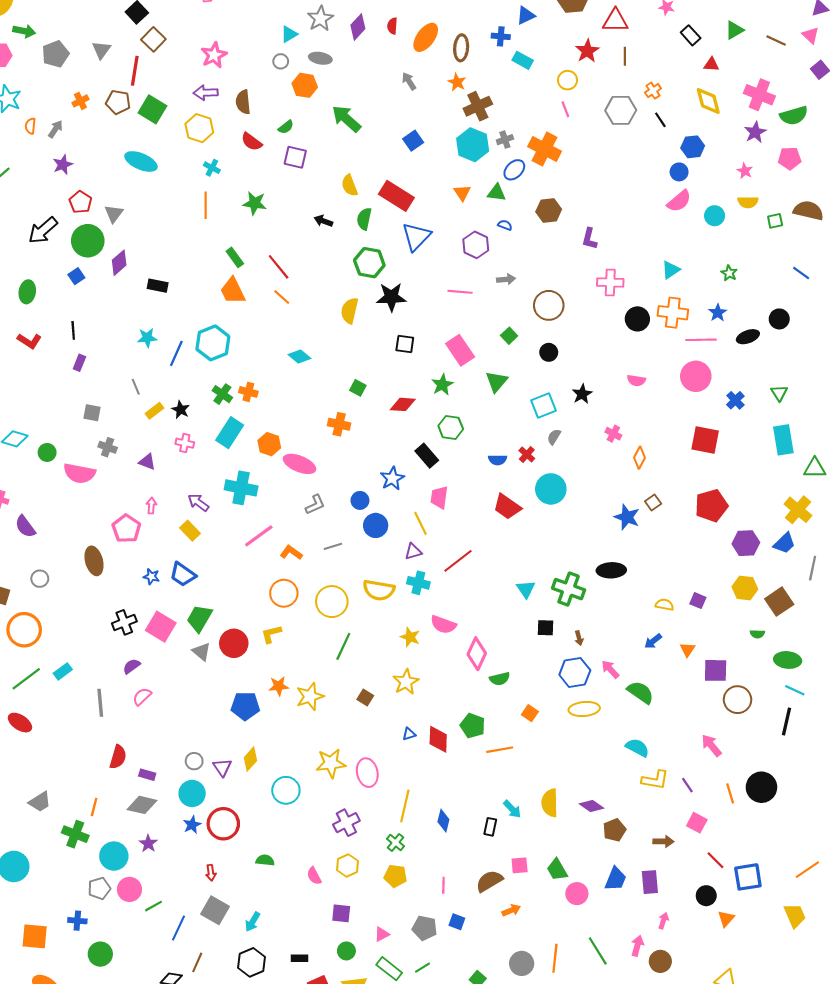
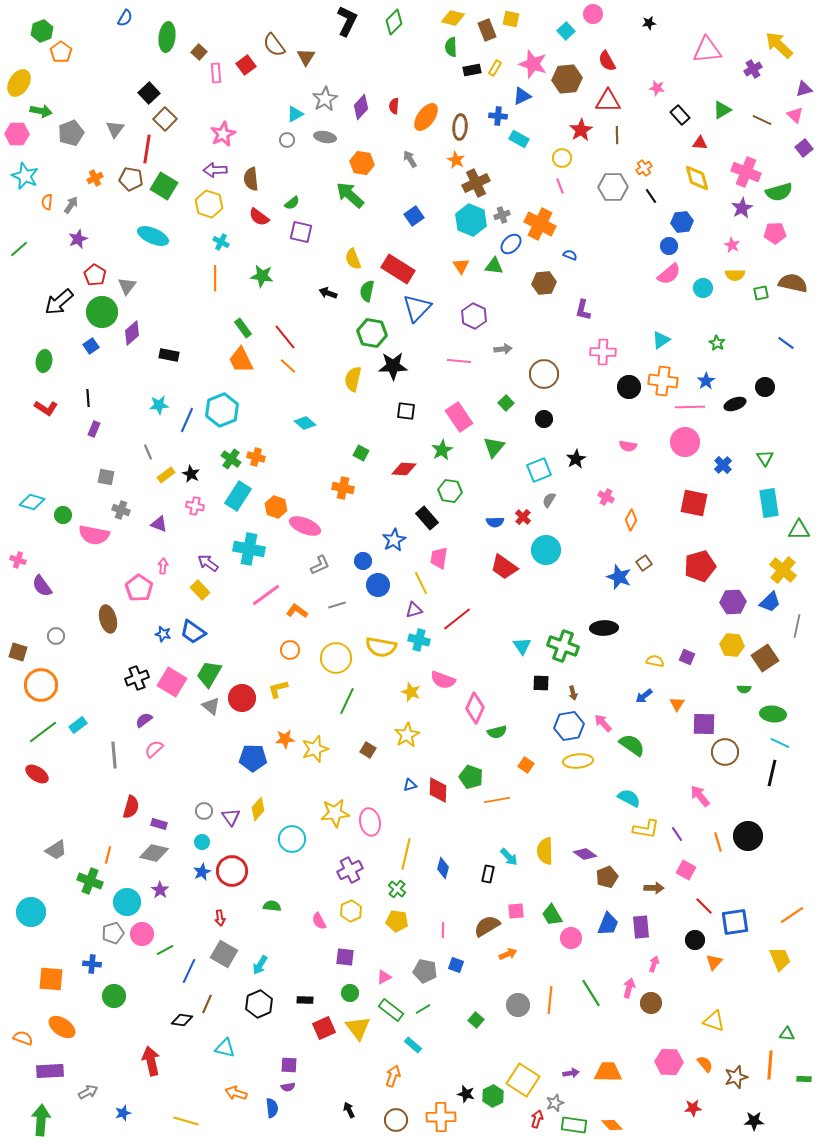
orange hexagon: (305, 85) -> (362, 163), moved
blue semicircle: (505, 225) -> (570, 255), moved
orange circle: (284, 593) -> (290, 650), size x0.7
cyan circle: (192, 793) -> (202, 842), size x0.6

